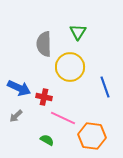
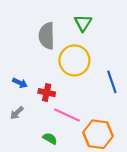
blue arrow: (19, 88) -> (20, 83), size x0.6

